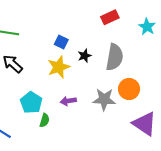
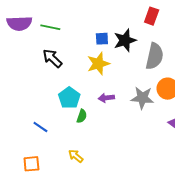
red rectangle: (110, 17) -> (152, 16), turned -48
blue square: (61, 42) -> (102, 39), turned -32
black star: (84, 56) -> (125, 40), moved, size x1.6

